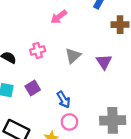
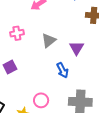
blue arrow: (64, 100) -> (62, 70), moved

